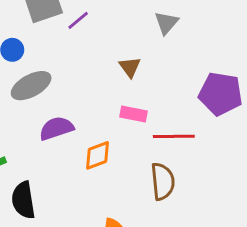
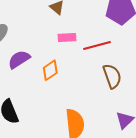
brown semicircle: (163, 181) -> (112, 76), moved

